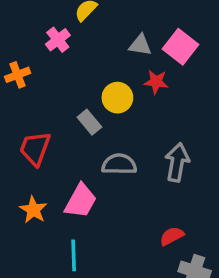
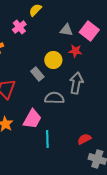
gray arrow: (177, 162) -> (76, 83), moved
cyan line: (74, 255) -> (47, 139), moved

